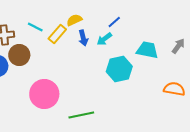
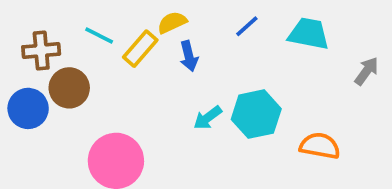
cyan arrow: (104, 39) -> (208, 118), moved
cyan trapezoid: (147, 50) -> (309, 34), moved
orange semicircle: (174, 89) -> (320, 146), moved

